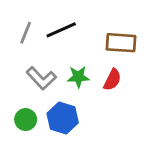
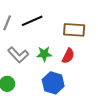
blue hexagon: (63, 118) -> (53, 83), moved

